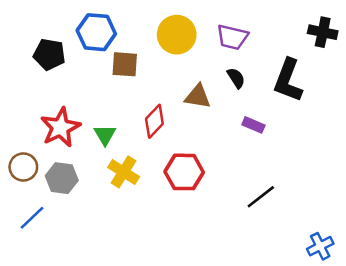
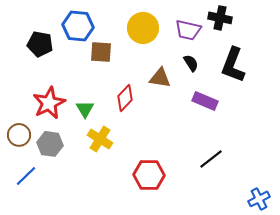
black cross: (323, 32) -> (220, 18), moved
purple rectangle: (253, 125) -> (205, 101), size x1.4
red hexagon: (184, 172) -> (149, 175), moved

